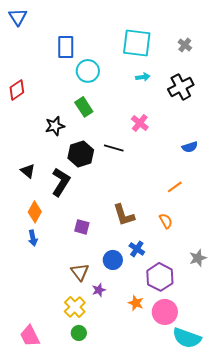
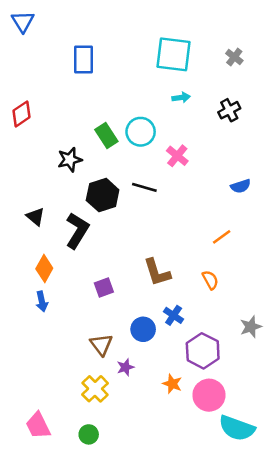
cyan circle: (88, 71) -> (141, 132), moved
black cross: (181, 87) -> (229, 110), size x0.7
purple square: (82, 227) -> (104, 288), turned -35
green circle: (79, 333) -> (89, 434), moved

